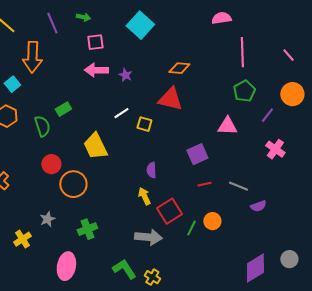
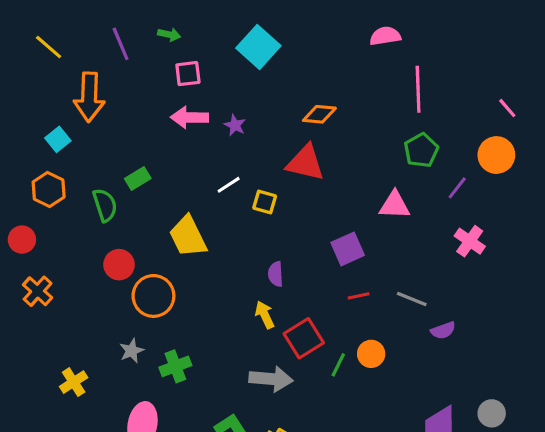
pink line: (288, 55) -> (507, 108), moved
gray star: (47, 219) -> (132, 351), moved

